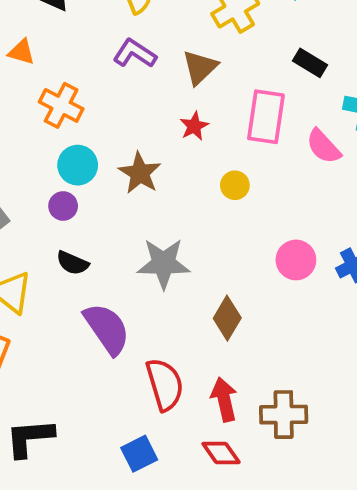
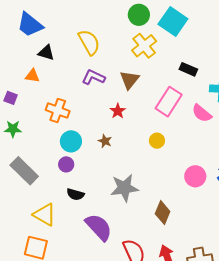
orange triangle: (21, 52) -> (32, 76), moved
pink rectangle: (266, 117) -> (169, 102), turned 32
red star: (194, 126) -> (118, 111), moved
brown star: (140, 173) -> (105, 141), size x0.6

